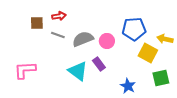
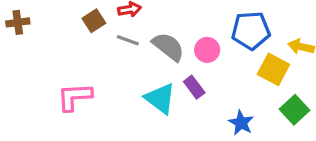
brown square: (37, 23) -> (94, 21), turned -32
gray semicircle: (83, 39) -> (168, 47), turned 60
green square: (161, 78) -> (295, 110), turned -30

